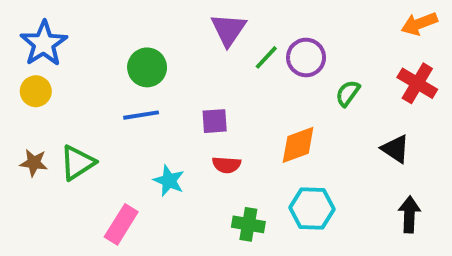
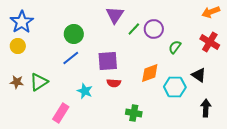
blue line: (141, 115) -> (71, 58), turned -30
purple square: (215, 121) -> (108, 61), size x1.5
cyan hexagon: (312, 208) -> (175, 87), moved
green cross: (248, 224) -> (134, 113), moved

